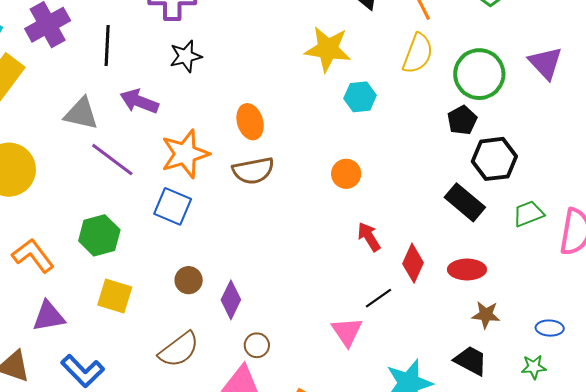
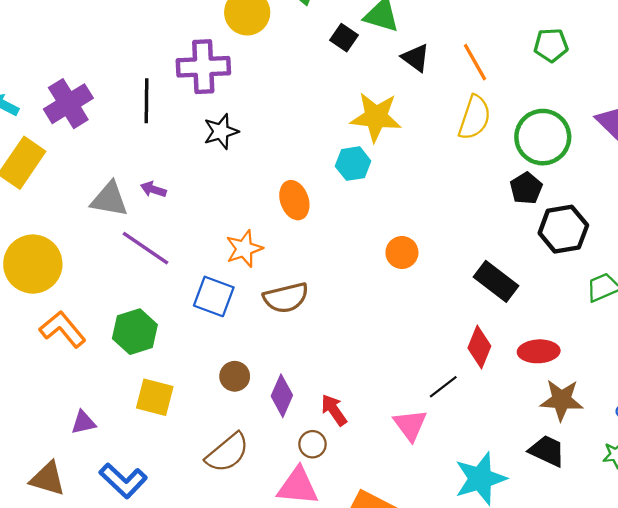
black line: (107, 45) -> (147, 101), moved
cyan hexagon: (360, 97) -> (353, 164), moved
purple arrow: (139, 101) -> (153, 189), moved, size x0.6
orange star: (185, 154) -> (244, 249), moved, size x0.7
brown semicircle: (253, 171) -> (286, 298), moved
black rectangle: (465, 202) -> (496, 281), moved
red arrow: (369, 237) -> (334, 410), moved
orange L-shape: (33, 256) -> (63, 329), moved
brown star: (486, 315) -> (561, 400), size x1.4
purple triangle: (49, 316) -> (83, 422), size x0.7

